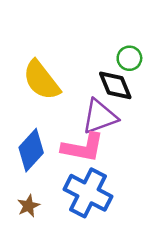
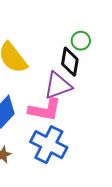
black diamond: (115, 85) -> (70, 62), turned 32

